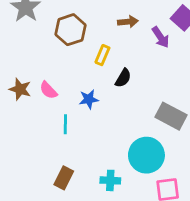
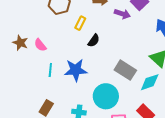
purple arrow: (161, 37) -> (122, 14), turned -42
blue star: (89, 99) -> (76, 70), moved, size x1.6

